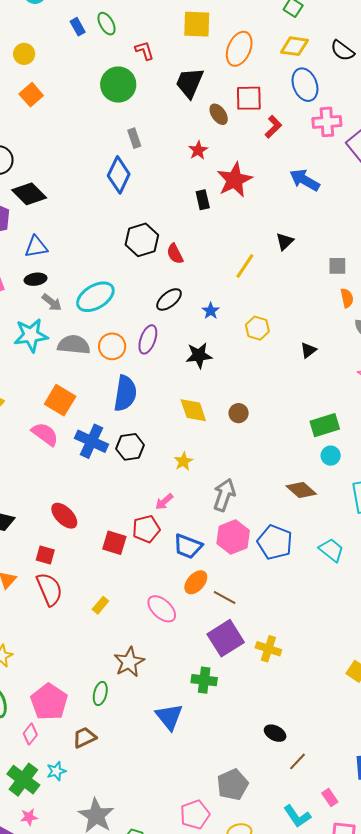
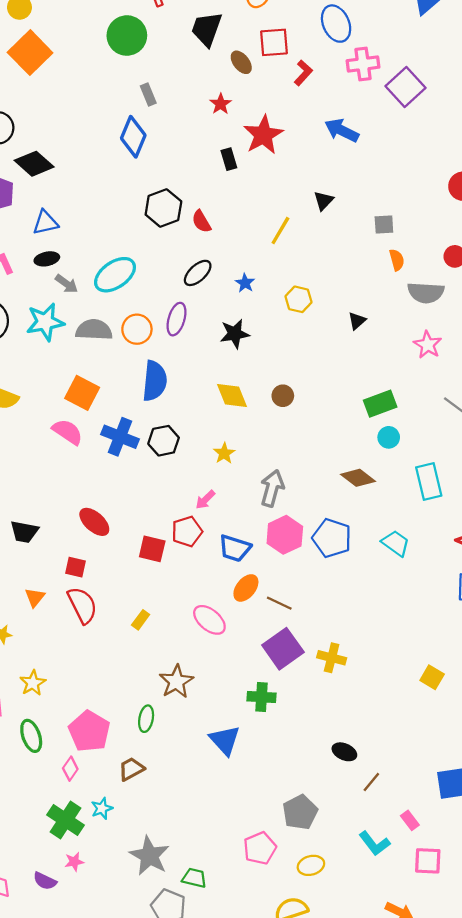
orange square: (31, 95) -> (30, 53), size x1.6

